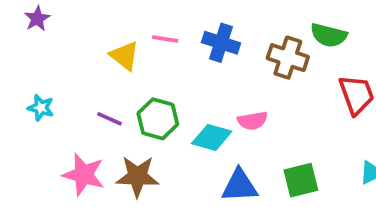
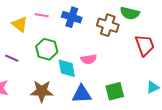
green hexagon: (158, 119) -> (47, 49), moved
cyan diamond: (212, 137) -> (67, 68), turned 65
brown star: (137, 176) -> (42, 91), moved

